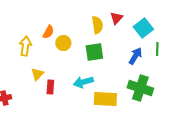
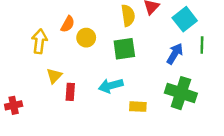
yellow rectangle: (105, 99) -> (138, 107), size x0.6

